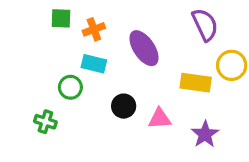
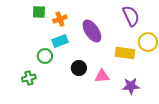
cyan rectangle: (94, 64) -> (60, 41), turned -35
green cross: (45, 122) -> (29, 78), turned -32
purple star: (205, 134) -> (131, 86), turned 30

